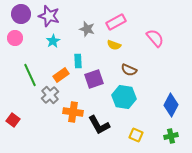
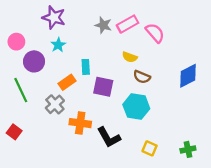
purple circle: (21, 14) -> (34, 61), moved
gray star: (87, 29) -> (103, 25), moved
pink semicircle: (155, 38) -> (155, 33), moved
yellow semicircle: (114, 45) -> (130, 57), moved
green line: (30, 75) -> (21, 90), moved
purple square: (94, 79) -> (103, 87), turned 30
blue diamond: (171, 105) -> (188, 76), moved, turned 35

